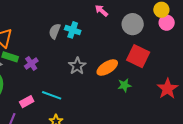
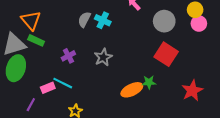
purple cross: (31, 64) -> (68, 56), moved
orange ellipse: (107, 68) -> (132, 90), moved
cyan line: (52, 95) -> (63, 83), moved

